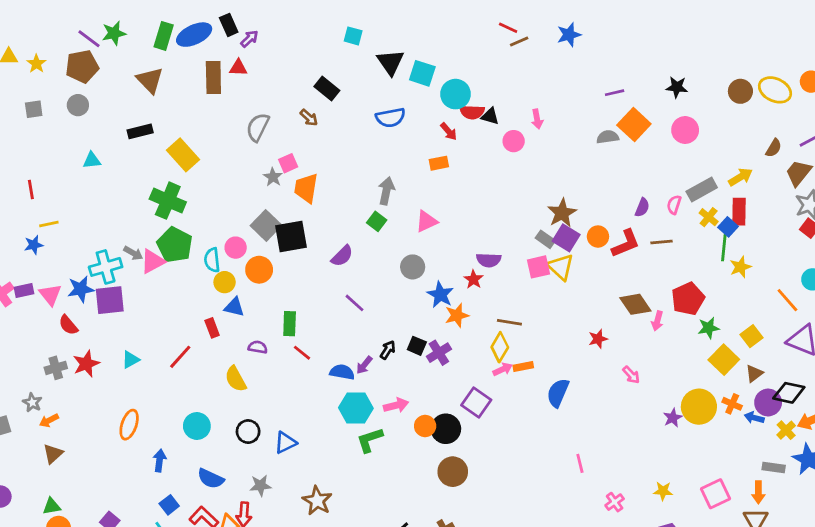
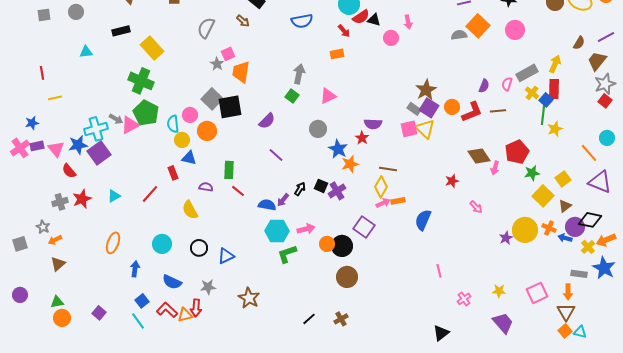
red semicircle: (472, 112) -> (361, 17), turned -36
yellow arrow: (740, 177) -> (555, 64), turned -36
blue star: (34, 245) -> (32, 123), moved
purple square: (110, 300) -> (99, 153), turned -30

